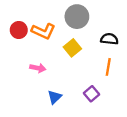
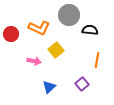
red circle: (19, 30) -> (11, 34), moved
black semicircle: (109, 39) -> (90, 30), moved
yellow square: (72, 48) -> (56, 50), moved

